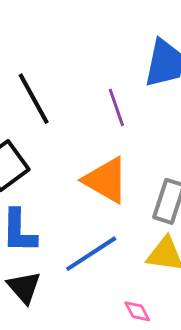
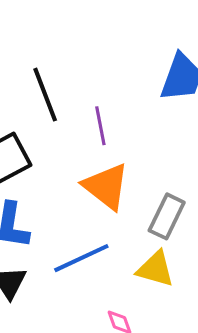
purple line: (116, 107) -> (100, 126), moved

